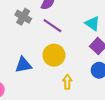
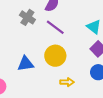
yellow arrow: (67, 82) -> (67, 82), turned 88

